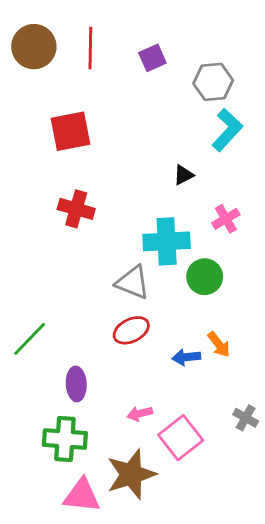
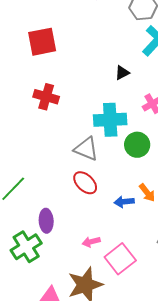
red ellipse: (131, 330) -> (85, 183), turned 70
green cross: (65, 439) -> (26, 247), moved, turned -36

